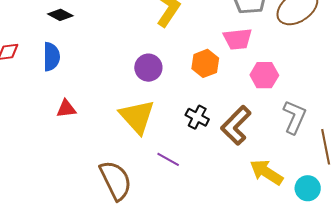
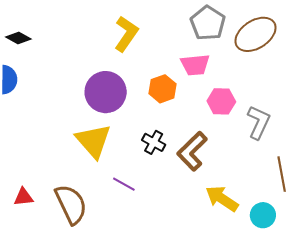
purple circle: (148, 68) -> (106, 92), size x1.5
red triangle: (66, 109) -> (23, 197), moved
gray L-shape: (294, 117) -> (259, 122), moved

